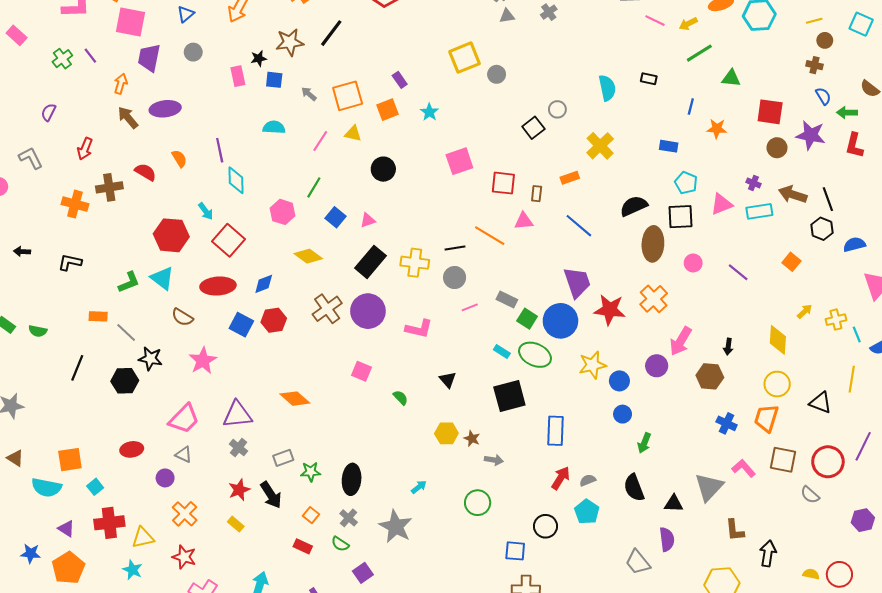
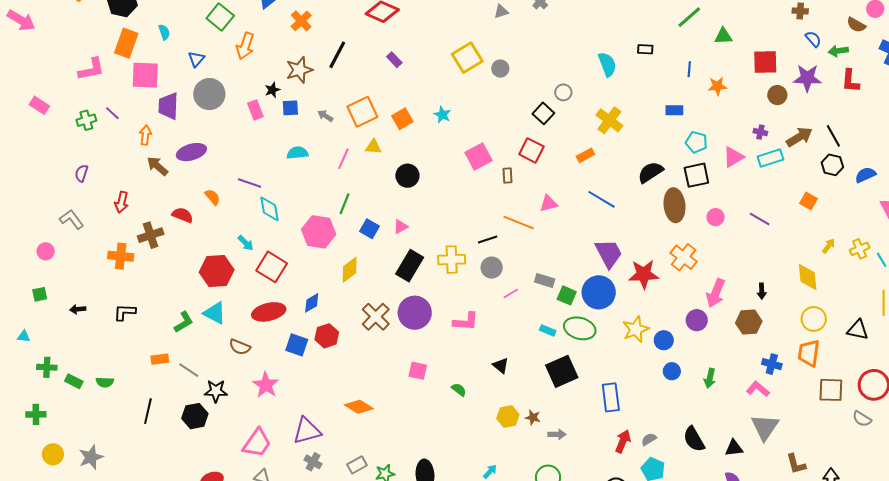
gray circle: (193, 52) -> (209, 94), size x1.8
green cross: (62, 59) -> (86, 120), turned 30
purple rectangle: (400, 80) -> (394, 60), moved
purple line: (220, 150) -> (249, 183), turned -50
red square: (503, 183) -> (531, 150), moved, turned 30
brown rectangle: (537, 194) -> (507, 176), moved
brown arrow: (793, 195) -> (799, 137), turned 140
pink hexagon: (283, 212) -> (319, 232), size x1.4
yellow diamond: (308, 256) -> (350, 270), turned -64
green arrow: (644, 443) -> (710, 378), moved
pink L-shape: (744, 468) -> (758, 389), moved

